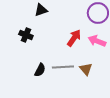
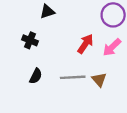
pink arrow: (97, 41) -> (112, 47), turned -66
black semicircle: (40, 70) -> (36, 76), moved

